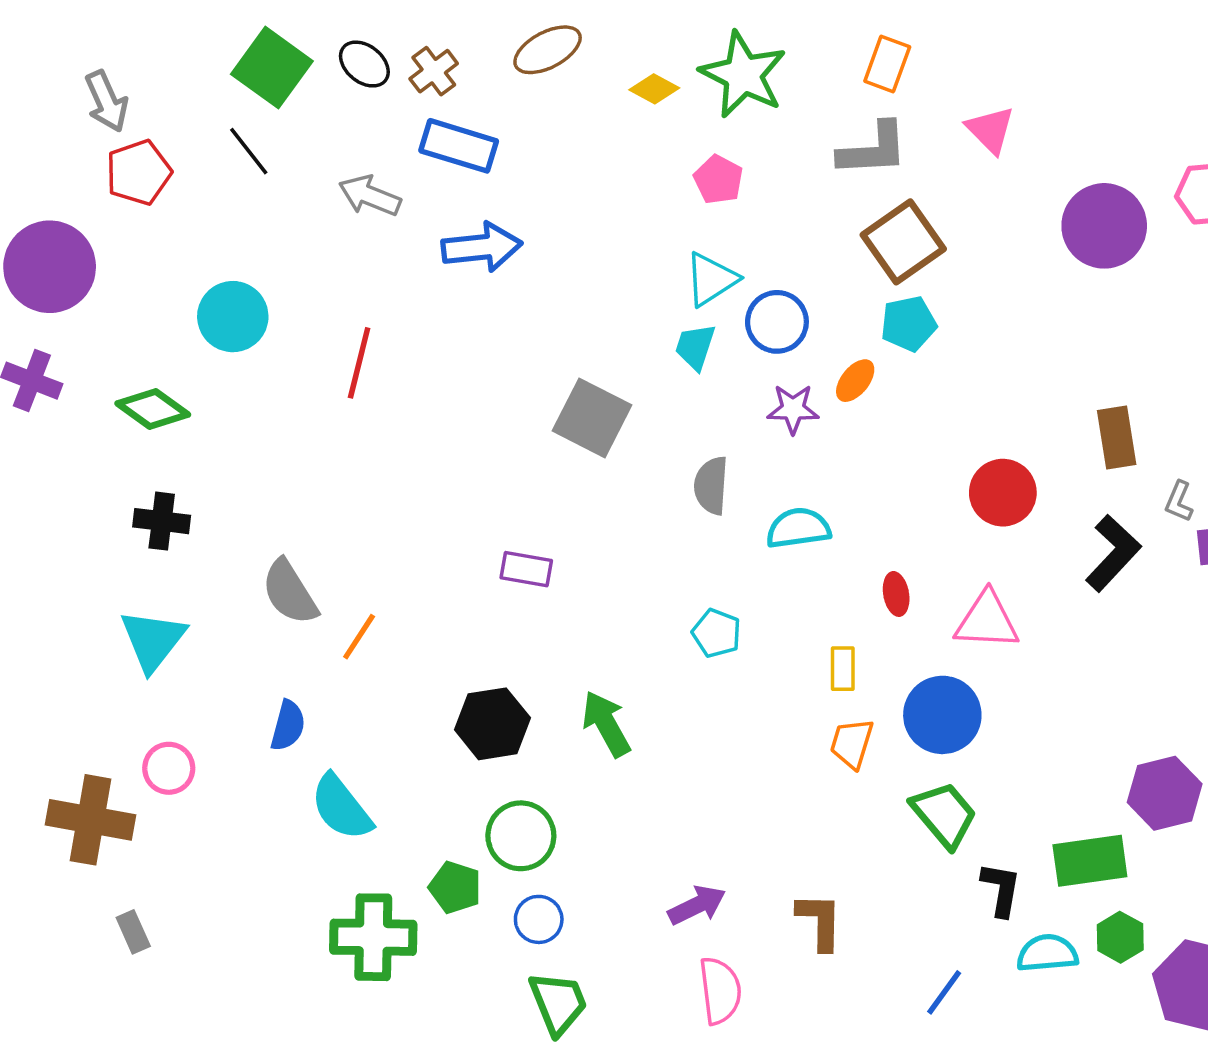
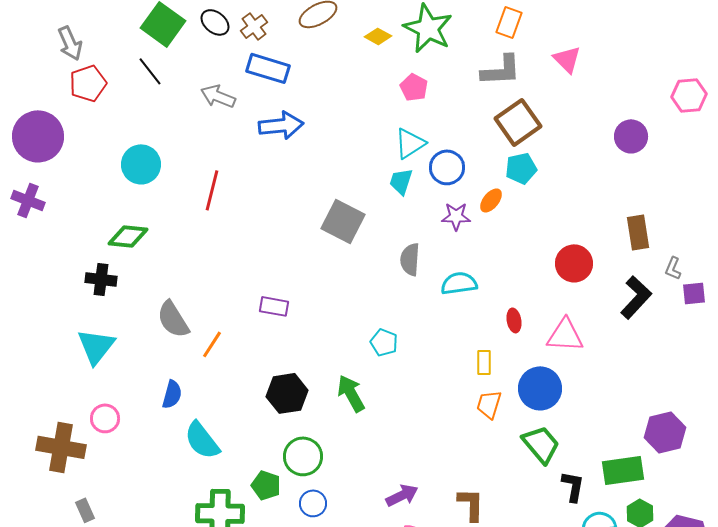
purple circle: (1104, 226) -> (631, 136), moved, size x0.7
green diamond: (153, 409) -> (128, 236), moved, turned -30
purple rectangle: (526, 569) -> (274, 306), moved
cyan pentagon: (717, 633) -> (384, 342), moved

